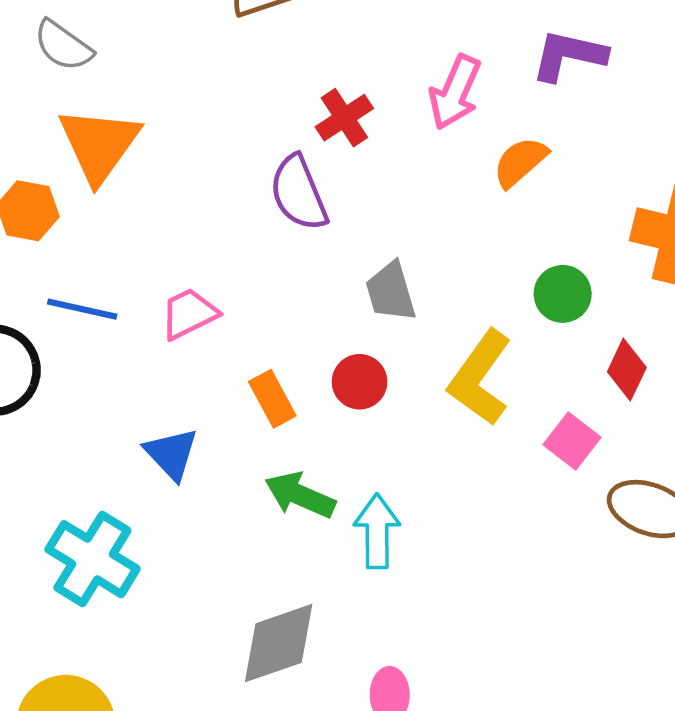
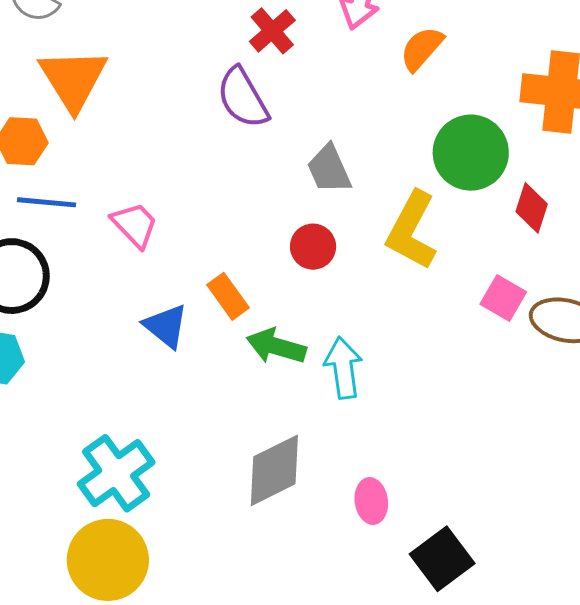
green circle: (563, 294) -> (471, 153), size x1.6
blue line: (82, 309) -> (47, 202), moved
pink trapezoid: (189, 314) -> (135, 225), moved, turned 80
orange rectangle: (272, 399) -> (228, 296), moved
pink square: (572, 441) -> (503, 298), moved
cyan cross: (92, 559) -> (116, 473), moved, turned 30

